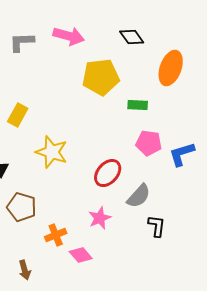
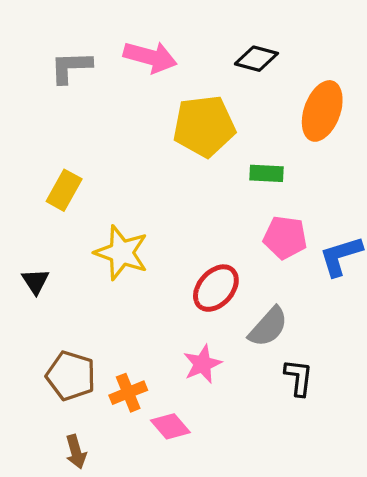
black diamond: (132, 37) -> (256, 59), turned -40
brown pentagon: (22, 207) -> (71, 376), moved

